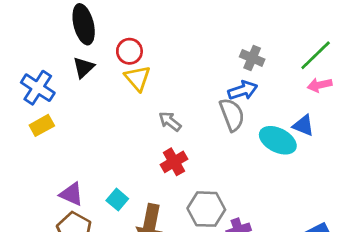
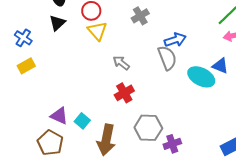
gray cross: (252, 58) -> (140, 16), moved, turned 36
blue cross: (38, 88) -> (23, 38), size x0.7
purple triangle: (71, 194) -> (59, 116), moved

